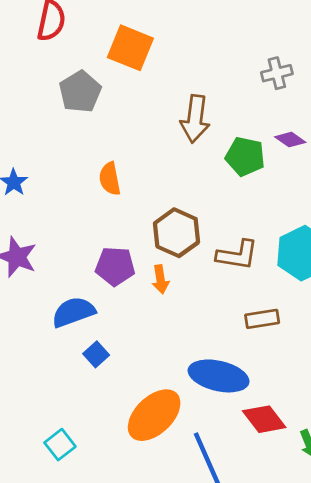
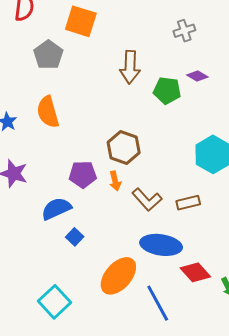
orange semicircle: (110, 179) -> (48, 112), moved, size x1.4
brown L-shape: (237, 255) -> (147, 199), moved, turned 44
cyan square: (60, 445) -> (55, 302), size x1.5

